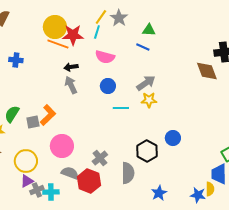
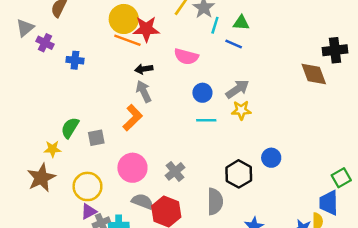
cyan line: (97, 32) -> (215, 25), moved
blue circle: (108, 86) -> (202, 93), moved
orange L-shape: (48, 115) -> (132, 118), moved
gray cross: (100, 158) -> (175, 171), moved

